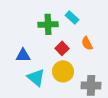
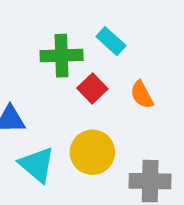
red square: (62, 48) -> (92, 88), moved

